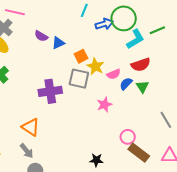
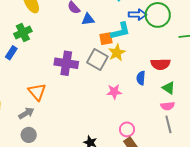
cyan L-shape: (135, 39) -> (121, 31), moved
pink semicircle: (114, 74) -> (168, 106), moved
blue semicircle: (126, 84) -> (141, 78), turned -56
green triangle: (142, 87) -> (169, 88), moved, turned -40
gray arrow: (27, 151) -> (26, 113), turned -98

